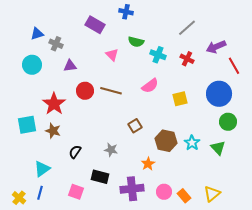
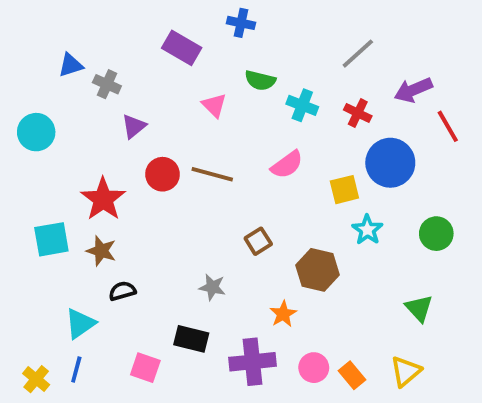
cyan circle: (32, 65) -> (36, 132), moved
purple triangle: (70, 66) -> (134, 126), turned -32
blue circle: (219, 94) -> (390, 163), moved
cyan star: (192, 143) -> (367, 230), moved
green triangle: (218, 148) -> (419, 308), moved
black semicircle: (75, 152) -> (122, 291), moved, turned 40

